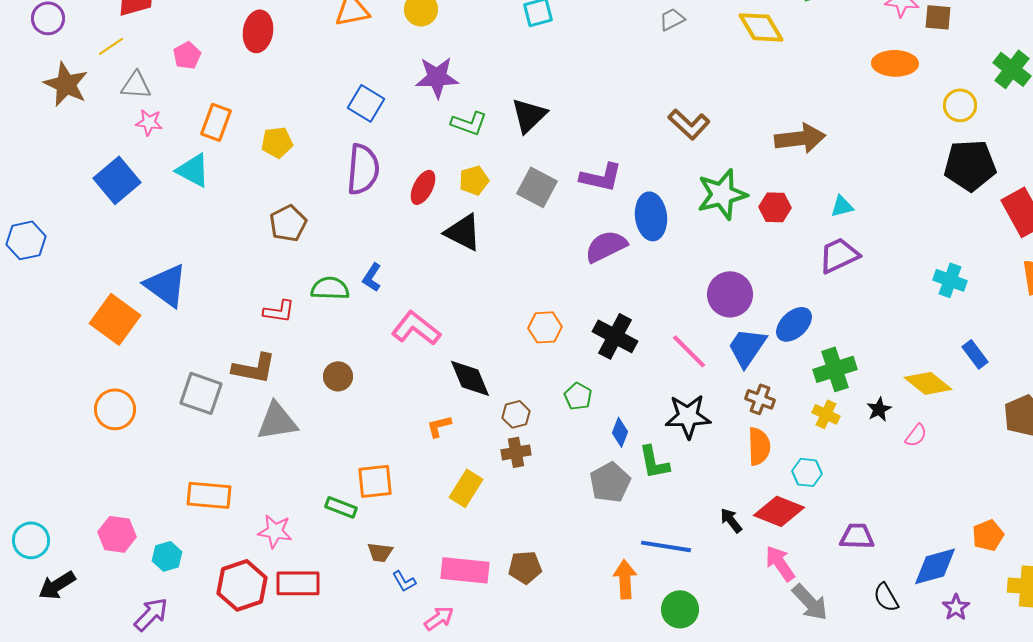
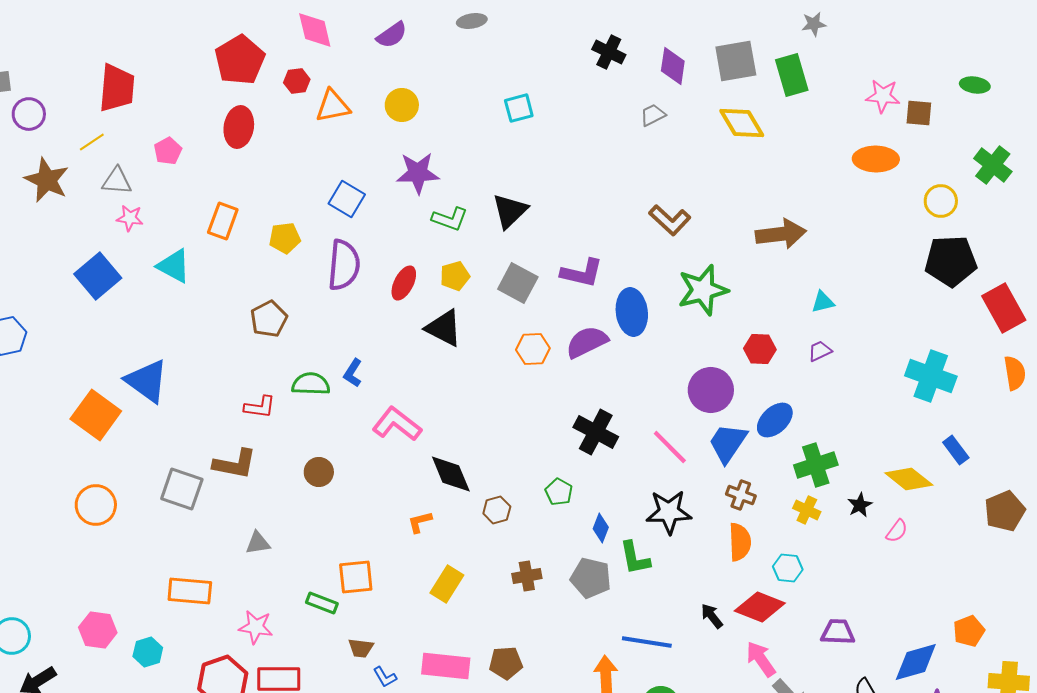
orange rectangle: (216, 122) -> (223, 221), moved
yellow pentagon: (277, 142) -> (285, 238), moved
red hexagon: (775, 207) -> (760, 349), moved
purple trapezoid: (839, 255) -> (820, 351), size x0.6
cyan cross: (950, 280) -> (931, 376), size x1.5
orange hexagon: (545, 327) -> (533, 349), moved
gray triangle: (277, 421) -> (258, 543), moved, size x0.6
brown cross: (516, 452) -> (527, 576), moved
gray pentagon: (610, 482) -> (591, 578), turned -30

